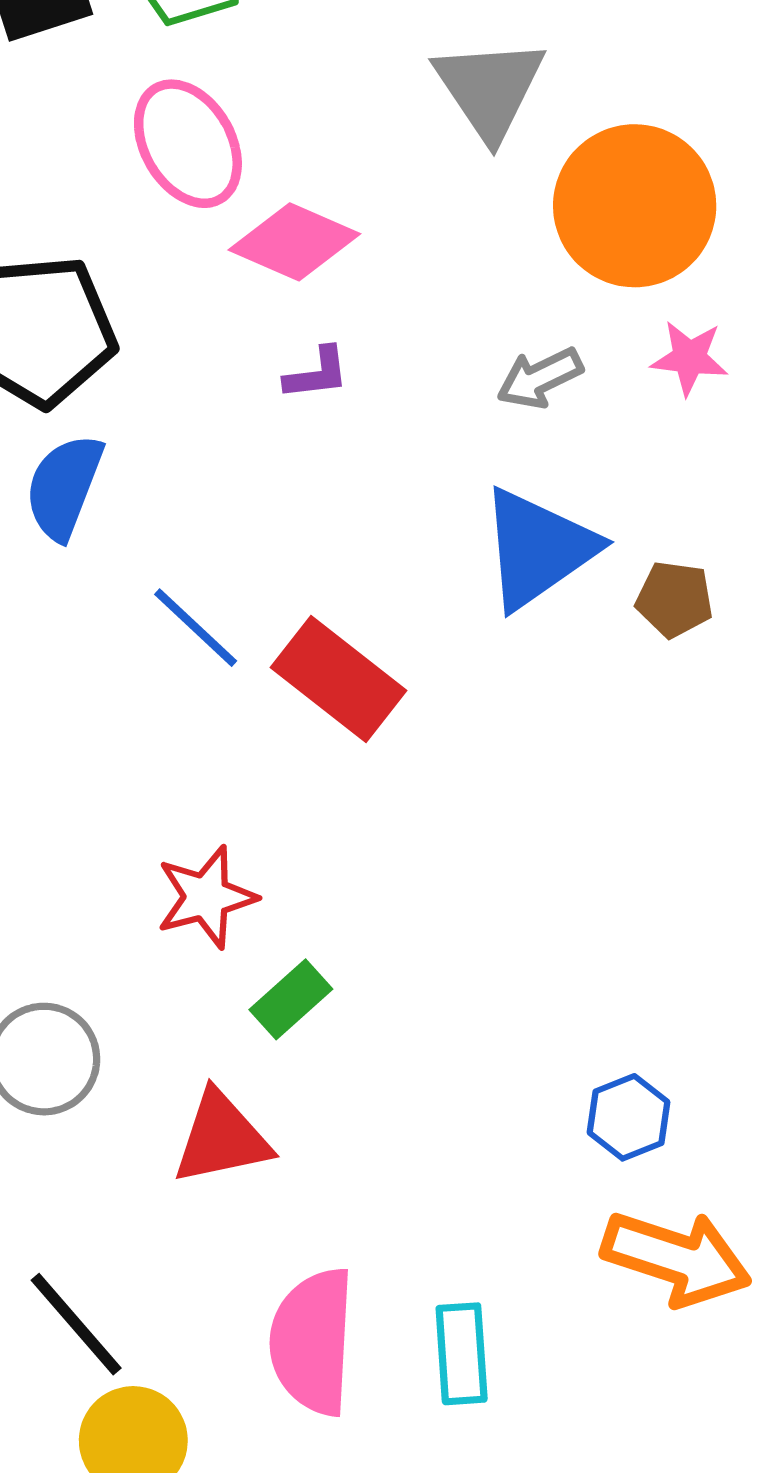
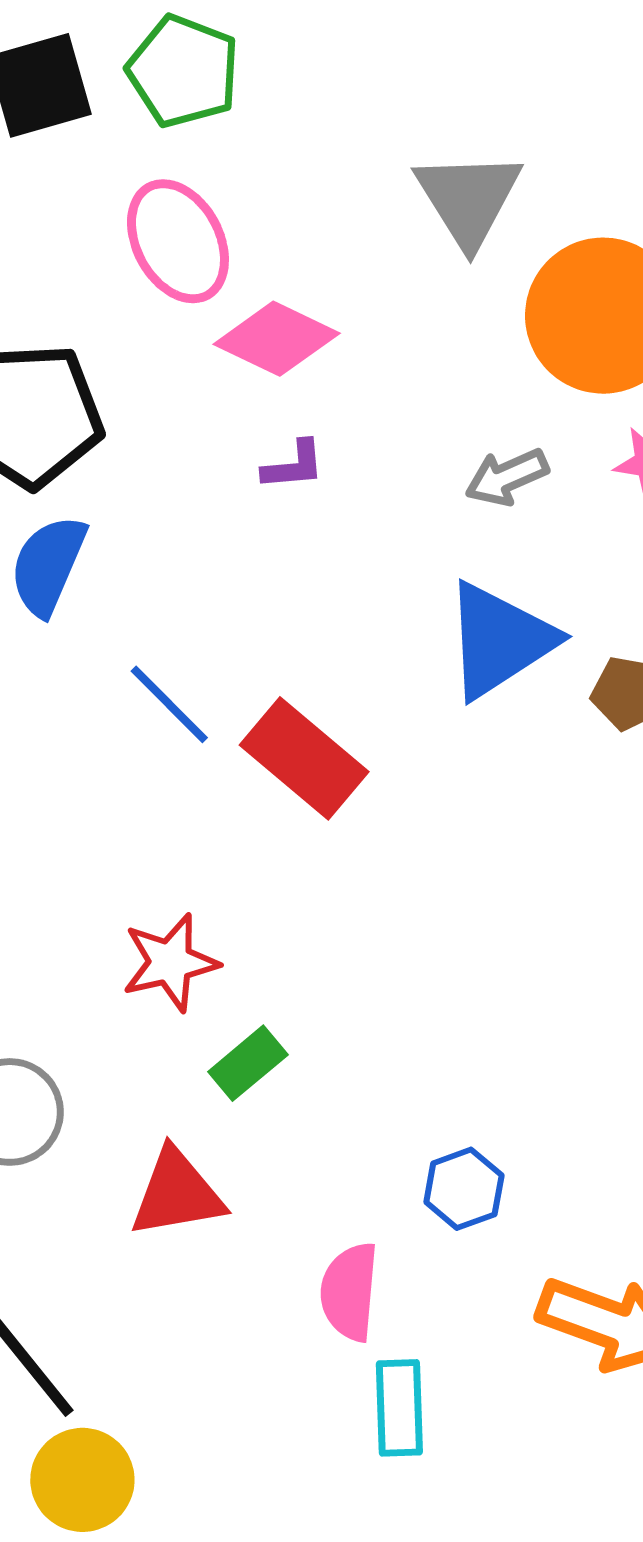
blue hexagon: (628, 1117) -> (464, 1189), moved
pink semicircle: (312, 1341) -> (350, 1292), moved, size x0.7

